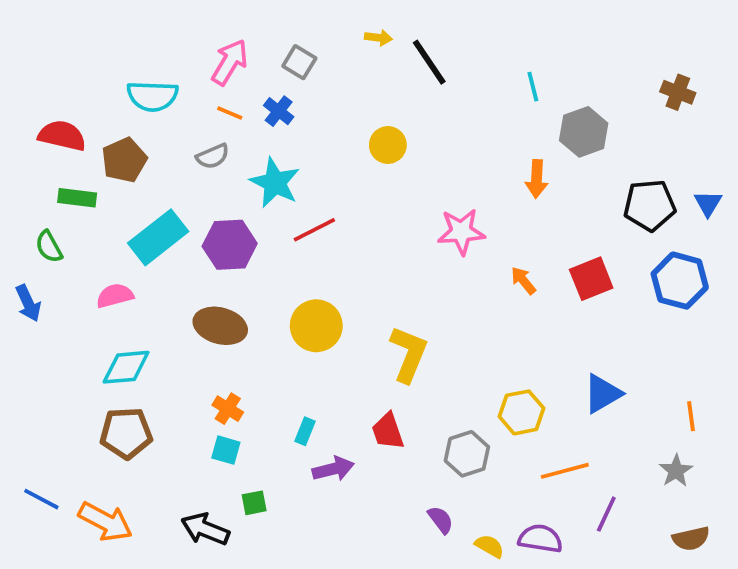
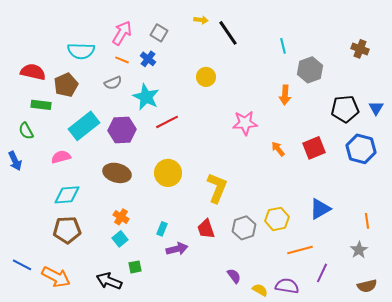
cyan square: (226, 450) -> (120, 239), turned 35
gray hexagon: (467, 454) -> (244, 228), moved

